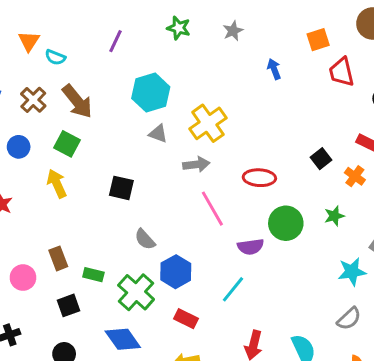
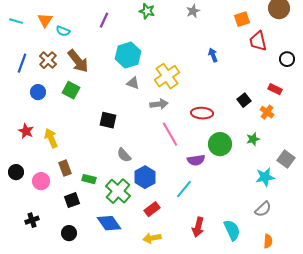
gray star: (233, 31) -> (193, 11), moved
blue arrow: (274, 69) -> (213, 55), moved
yellow arrow: (57, 184) -> (51, 138), moved
red rectangle: (186, 319) -> (152, 209), turned -63

